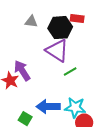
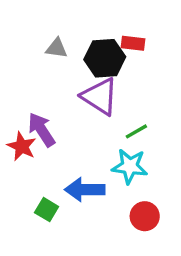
green line: (70, 72) -> (136, 131), moved
cyan star: (75, 108) -> (130, 166), moved

